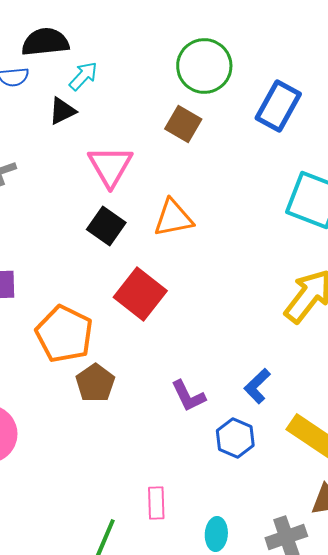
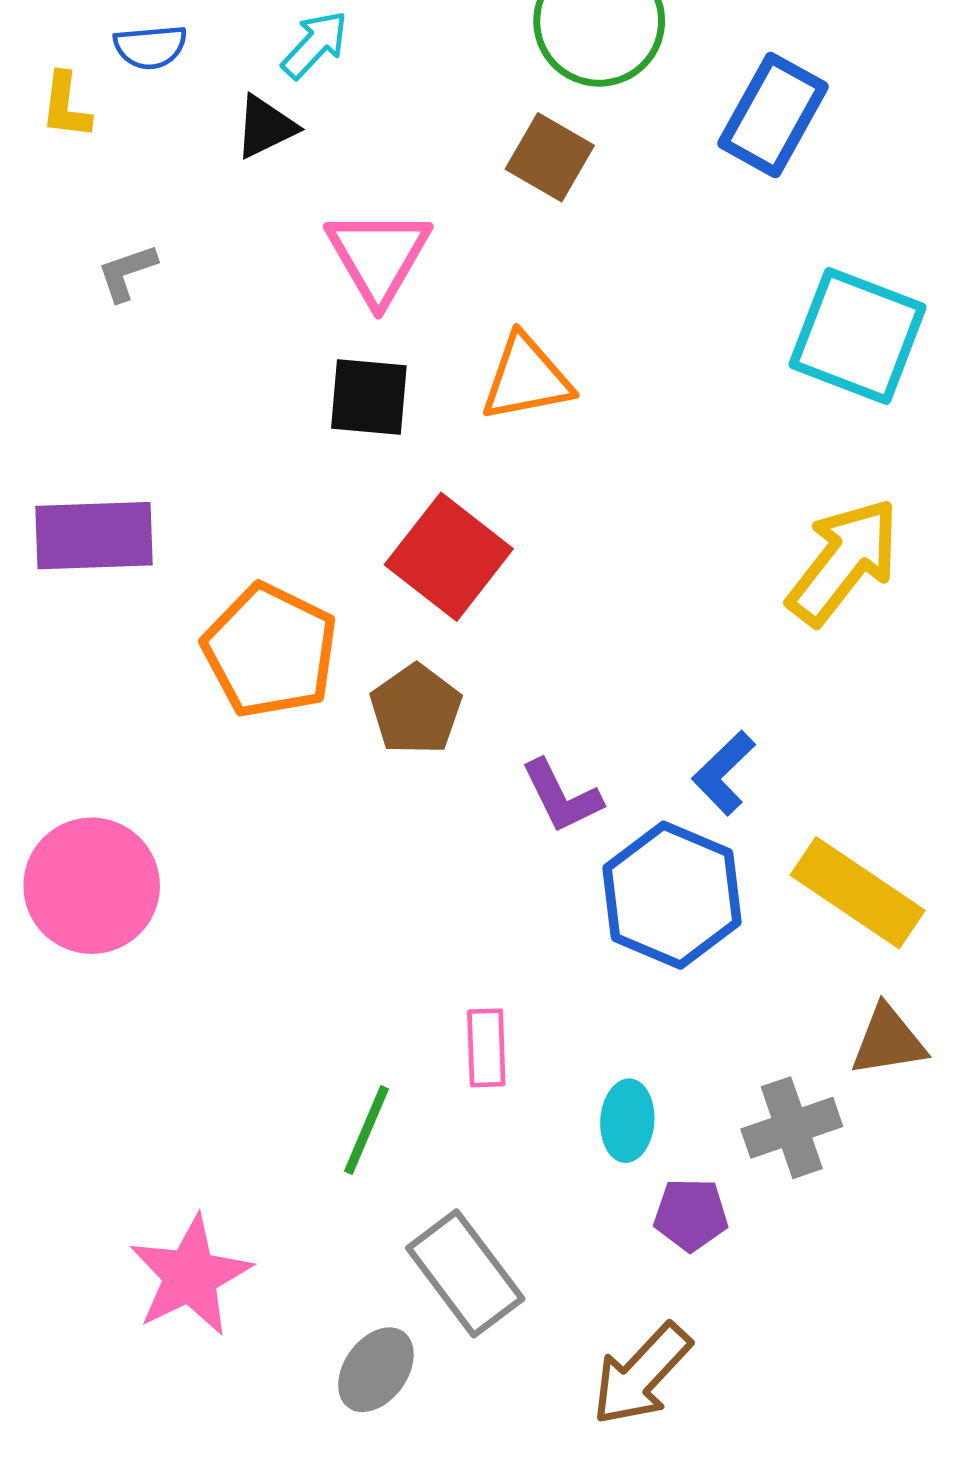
black square: (106, 226) -> (369, 397), turned -30
brown pentagon: (95, 383) -> (416, 709), moved
blue hexagon: (235, 438) -> (672, 895), size x1.5

